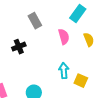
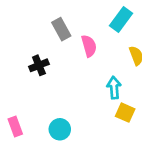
pink semicircle: (64, 37) -> (89, 46), moved
cyan arrow: (64, 71) -> (114, 88), moved

